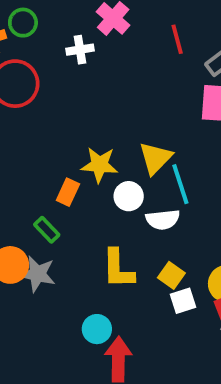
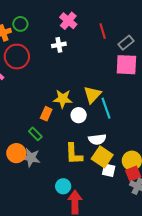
white cross: (80, 50) -> (59, 45), moved
white semicircle: (163, 220) -> (97, 139), moved
yellow square: (171, 275) -> (102, 157), size x1.5
white square: (183, 301) -> (109, 170), turned 32

